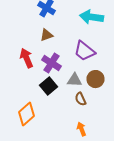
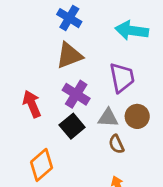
brown triangle: (46, 35) -> (69, 55), size x1.5
purple trapezoid: (84, 51) -> (122, 78), turned -140
red arrow: (26, 58) -> (32, 104), moved

